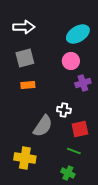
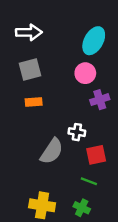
cyan ellipse: (78, 34) -> (94, 41), turned -30
yellow cross: (25, 158) -> (42, 205), moved

